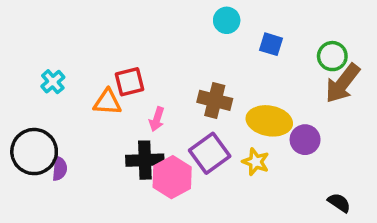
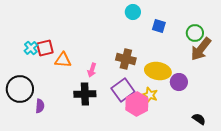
red square: (130, 82) -> (45, 48), moved
purple semicircle: (60, 169) -> (40, 106), moved
pink hexagon: (172, 177) -> (137, 104), moved

